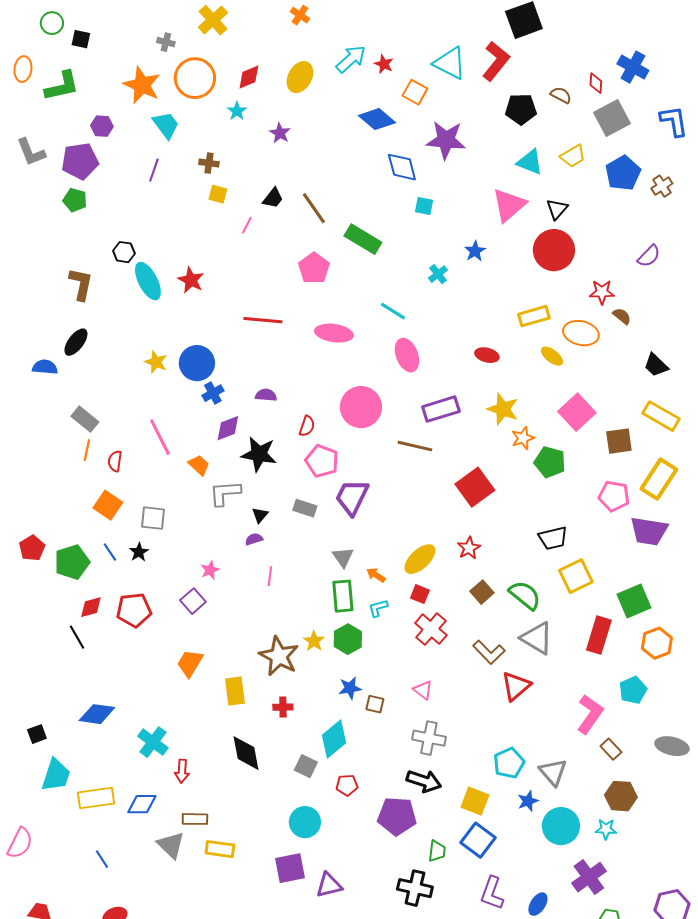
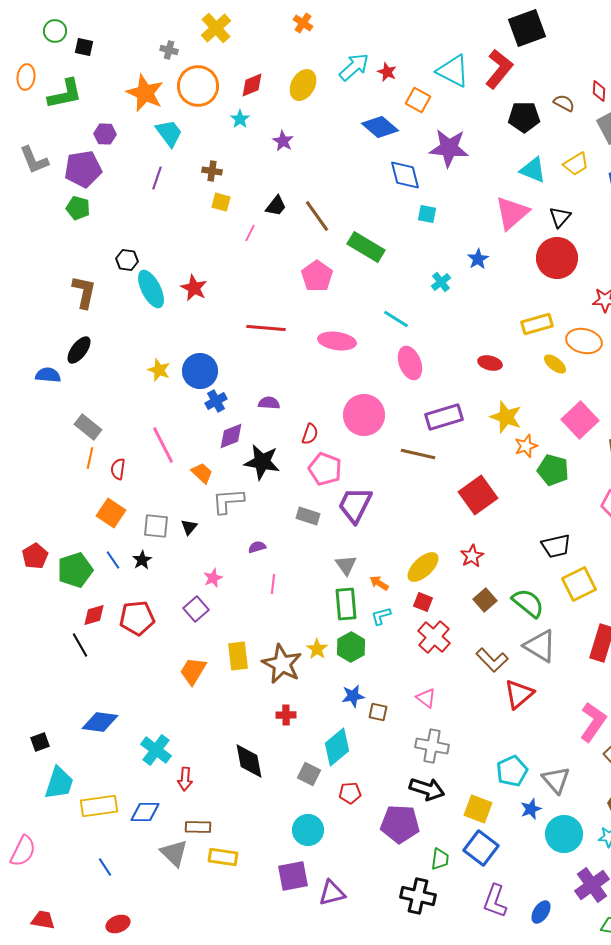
black triangle: (260, 515) -> (189, 527), moved
yellow rectangle: (235, 691) -> (238, 656), moved

